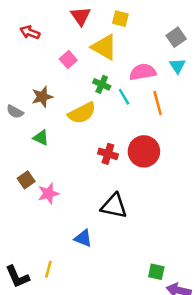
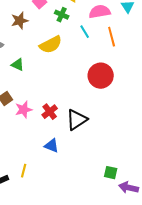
green cross: (102, 84) -> (62, 15), moved
brown star: (42, 97) -> (20, 21), moved
red cross: (108, 154) -> (50, 112), moved, turned 35
black triangle: (114, 206) -> (77, 120), turned -45

